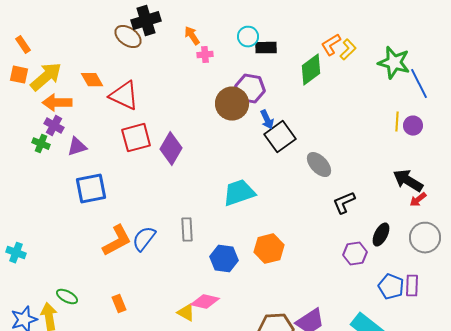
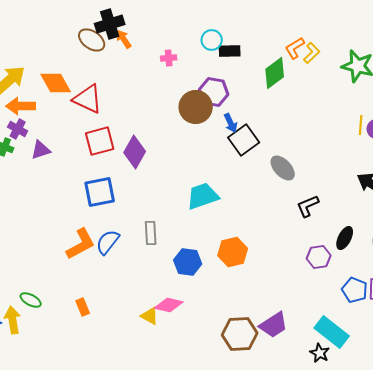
orange arrow: (192, 36) -> (124, 39), moved
orange diamond: (92, 80) -> (56, 83), size x1.4
blue square: (91, 189) -> (100, 192), moved

